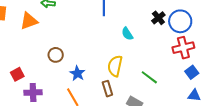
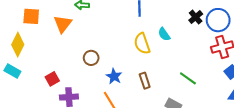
orange triangle: (29, 21) -> (63, 24), turned -30
yellow semicircle: (115, 66) -> (142, 44), moved, turned -30
brown rectangle: (107, 89) -> (145, 81), moved

